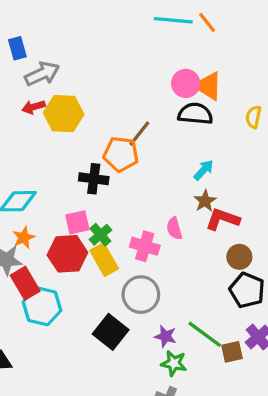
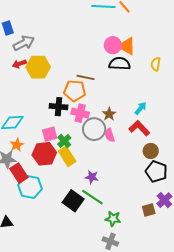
brown line: (139, 133) -> (86, 77), turned 66
cyan arrow: (204, 170) -> (141, 108), moved
brown star: (205, 201) -> (109, 114), moved
red L-shape: (222, 219) -> (139, 128), turned 30
pink cross: (145, 246) -> (80, 113), moved
gray circle: (141, 295) -> (94, 129), moved
green line: (205, 334) -> (92, 197), moved
purple star: (165, 336) -> (92, 177), moved

